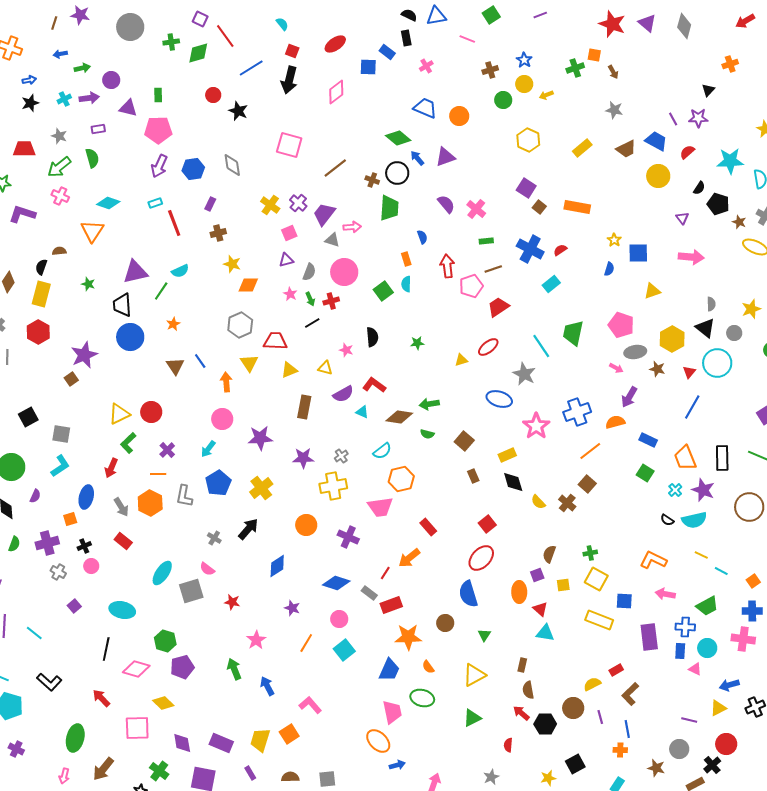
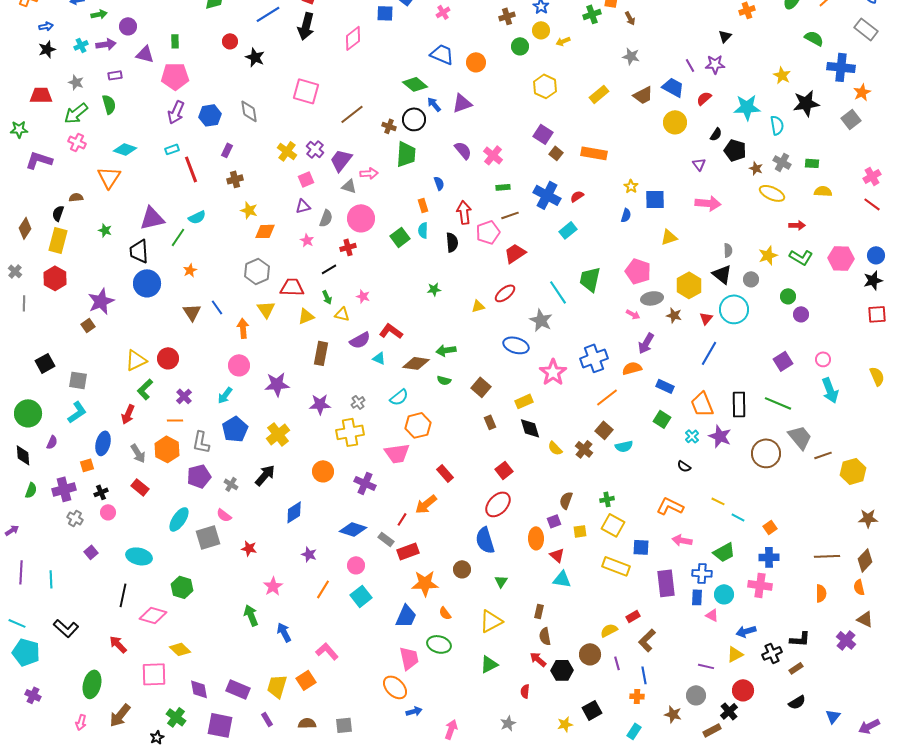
green arrow: (310, 299) -> (327, 297), moved
black semicircle: (372, 337) -> (452, 242), moved
cyan semicircle: (694, 520) -> (624, 446), moved, size x0.7
cyan line: (34, 633) -> (51, 579), turned 48
purple pentagon: (182, 667) -> (199, 476), moved

